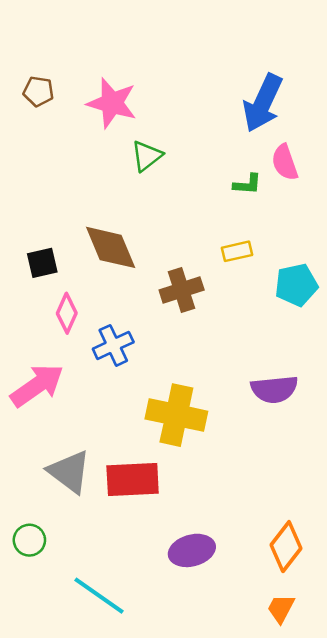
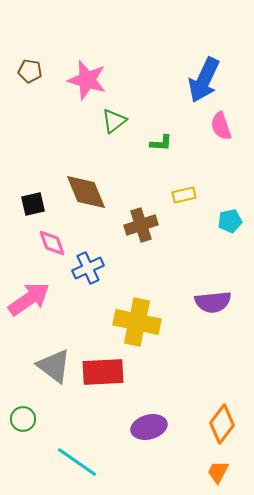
green L-shape: (247, 184) -> (161, 143), moved
cyan pentagon: (296, 285) -> (230, 221), size x0.7
pink diamond: (67, 313) -> (52, 243), turned -44

